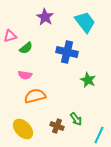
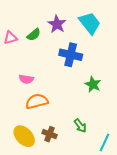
purple star: (45, 17) -> (57, 24), moved
green semicircle: (26, 48) -> (34, 35), moved
brown cross: (57, 126) -> (50, 134), moved

